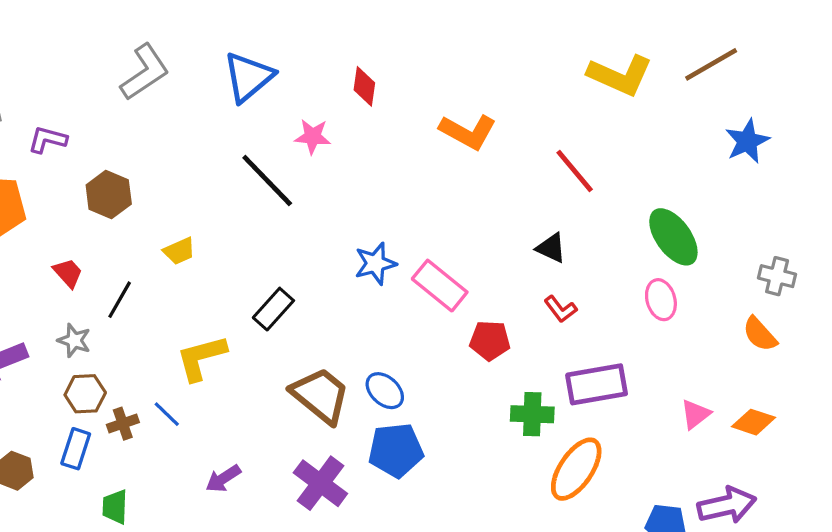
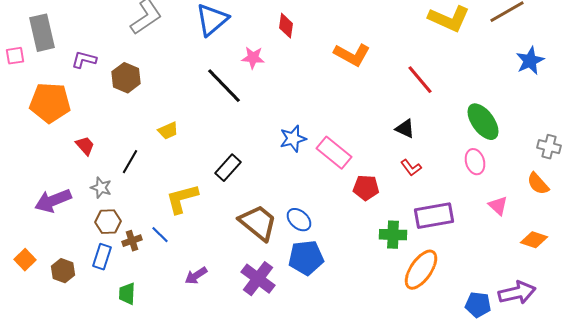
brown hexagon: (109, 195) -> (126, 78), moved
red trapezoid: (68, 273) -> (85, 146), moved
pink triangle: (695, 414) -> (498, 206), moved, turned -40

